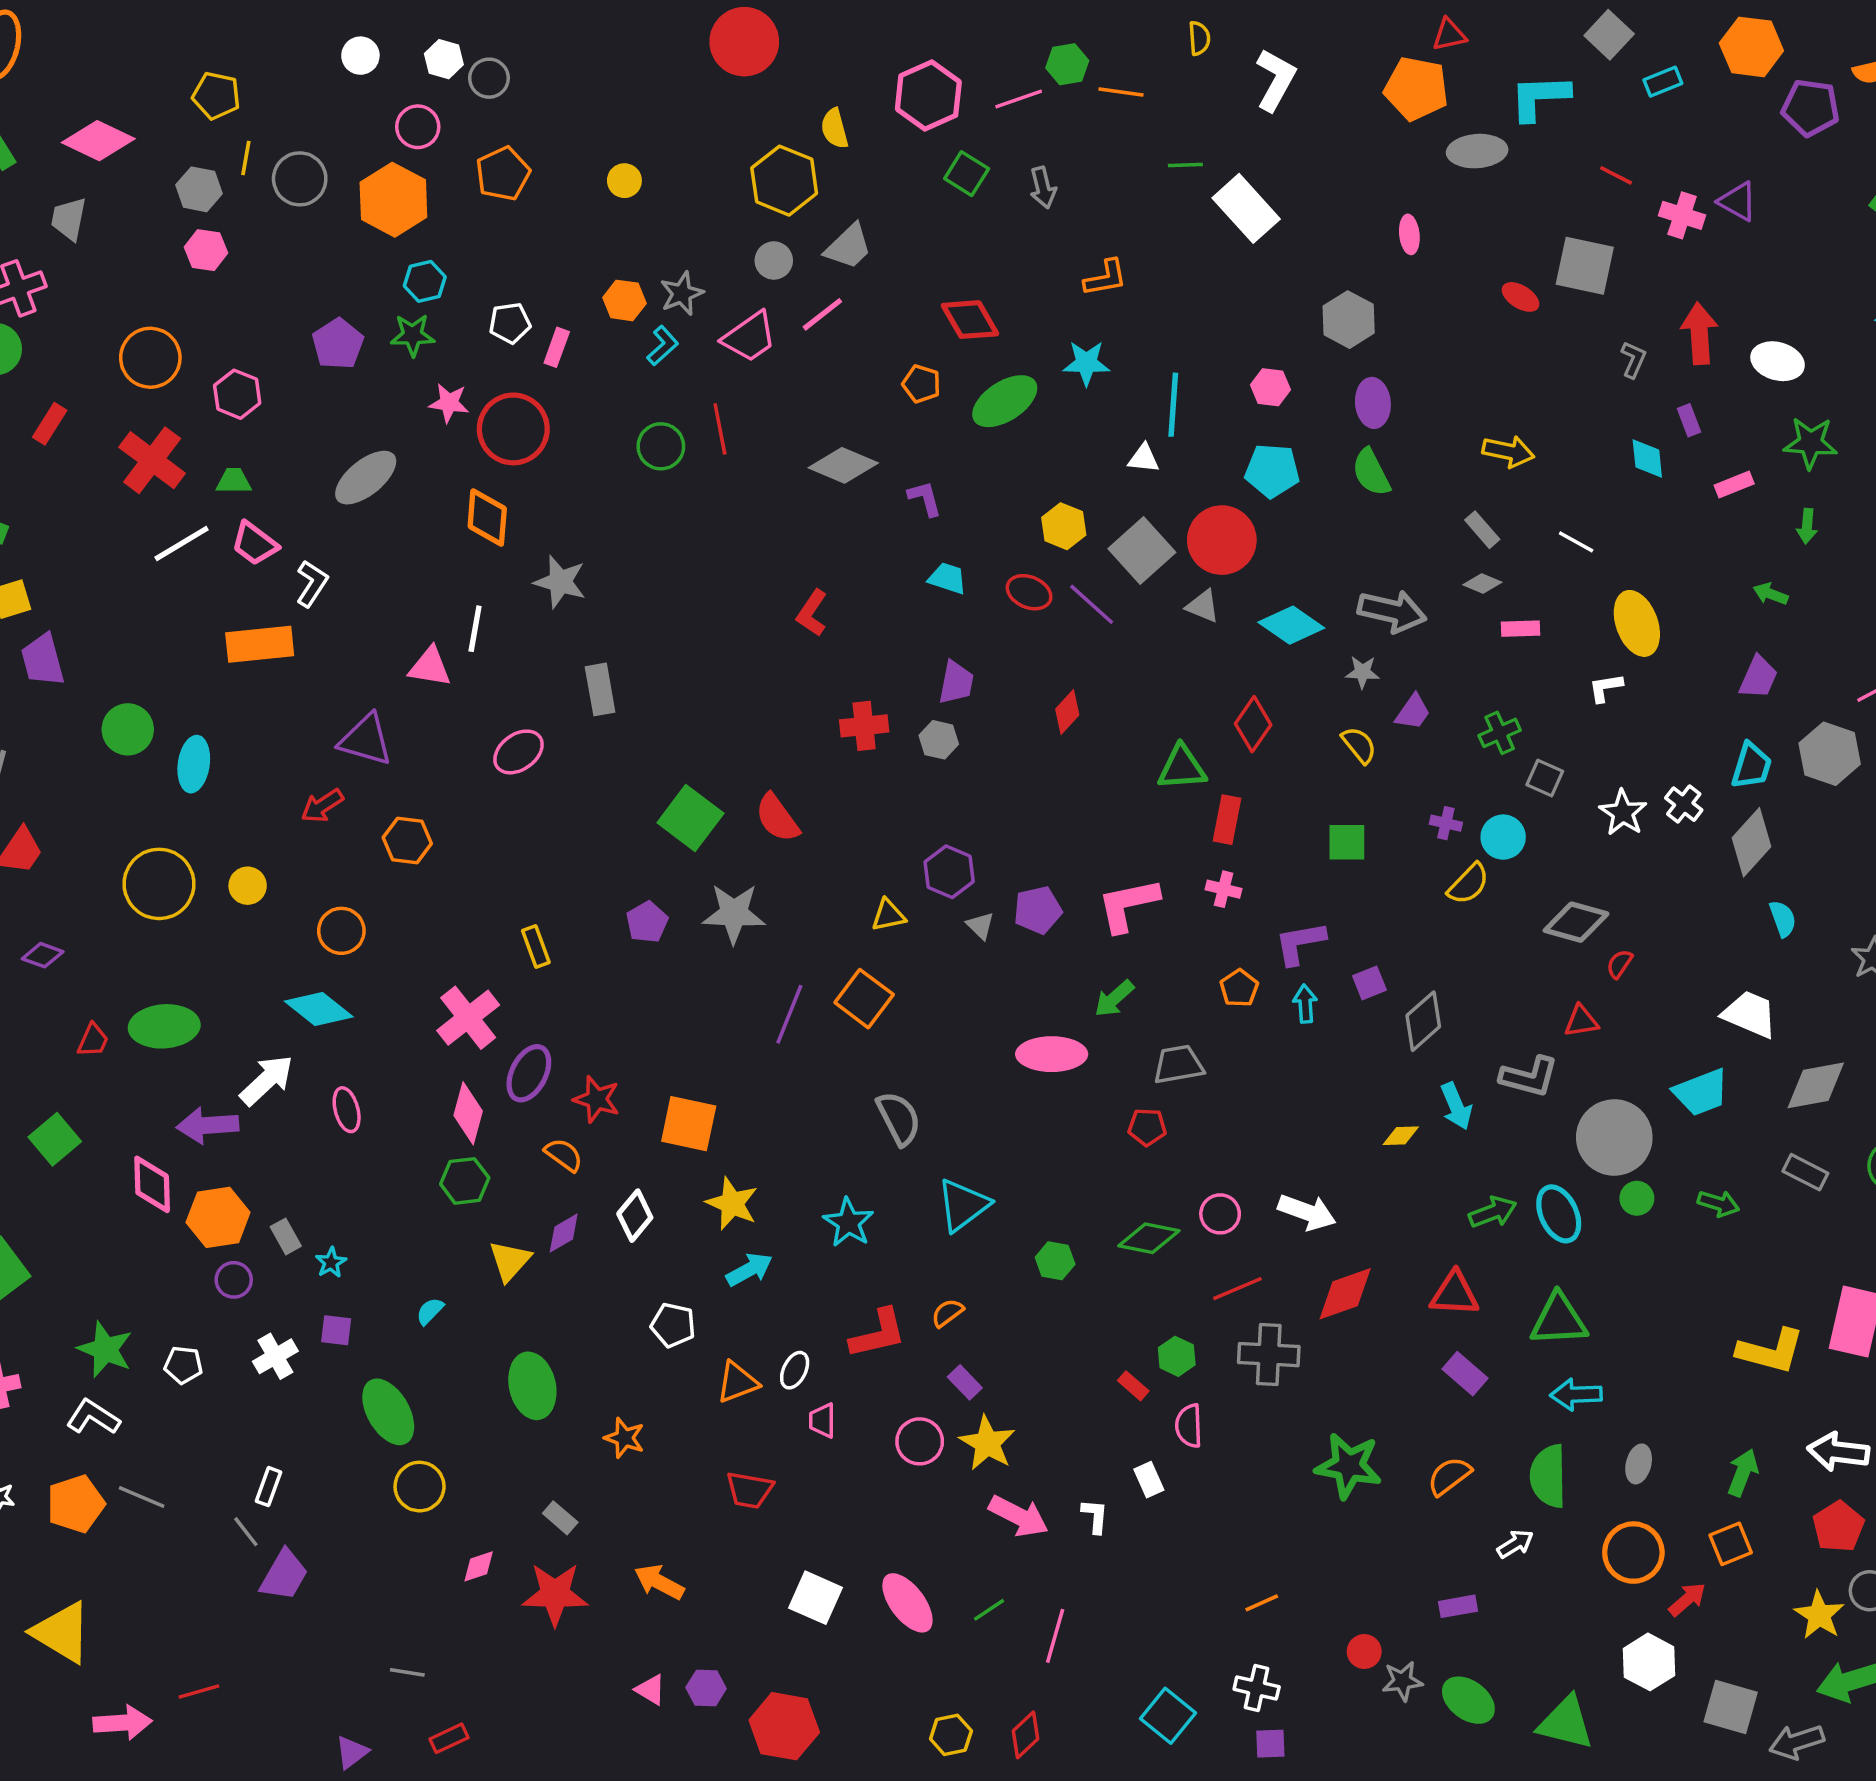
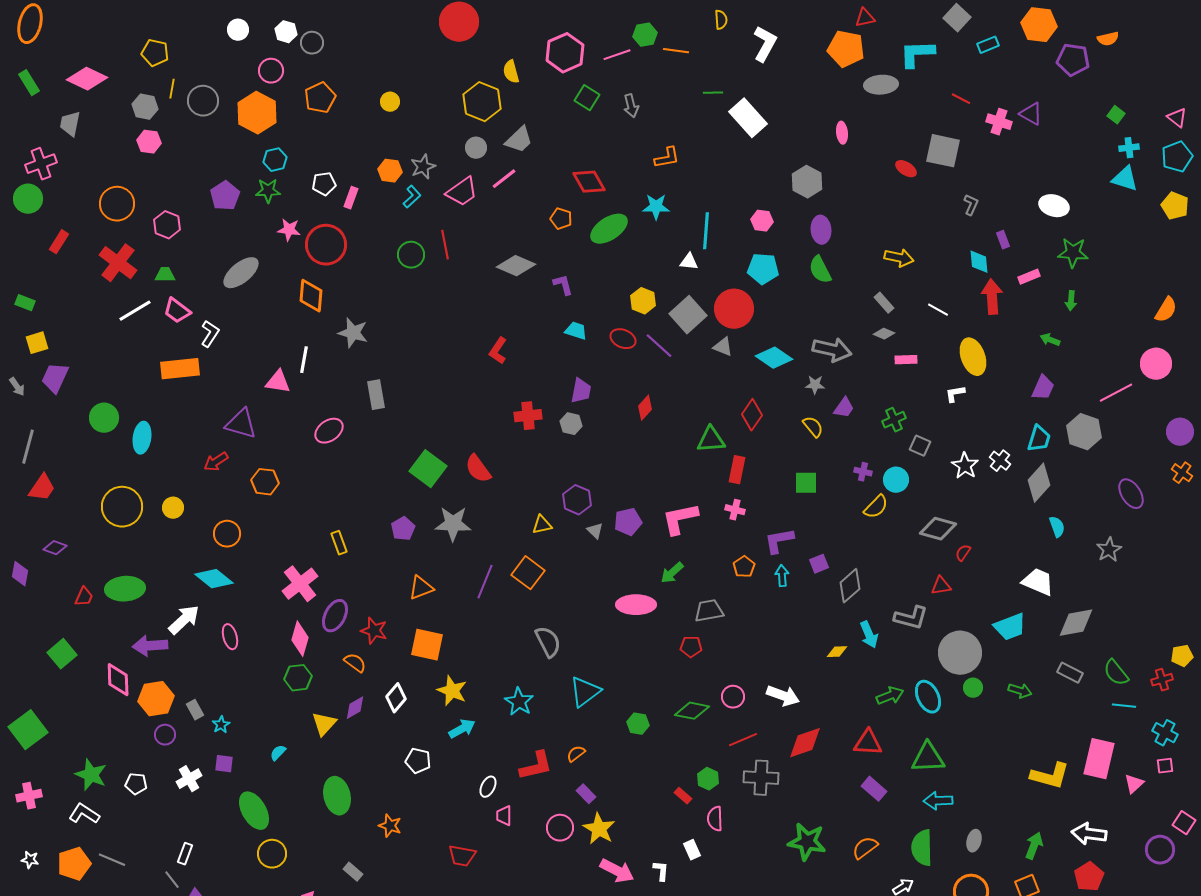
red arrow: (1699, 333) -> (992, 297), moved
purple trapezoid: (43, 660) -> (55, 378), turned 40
orange triangle: (737, 1382) -> (421, 588), moved

